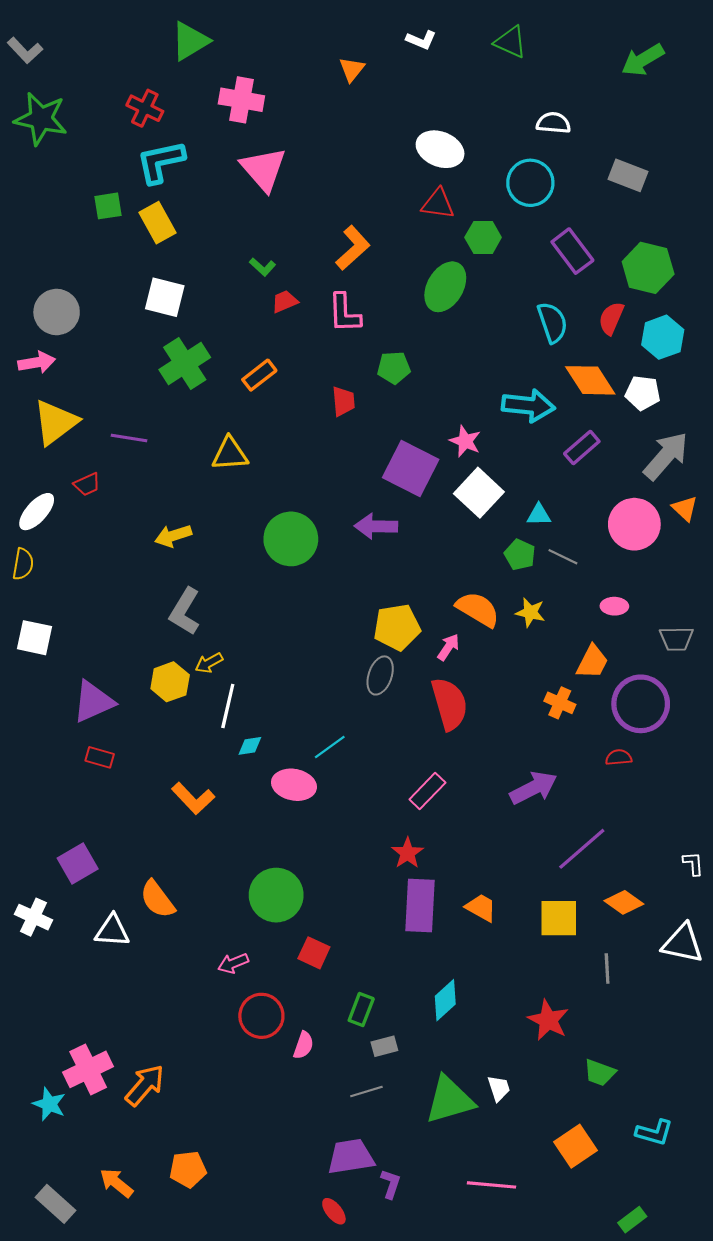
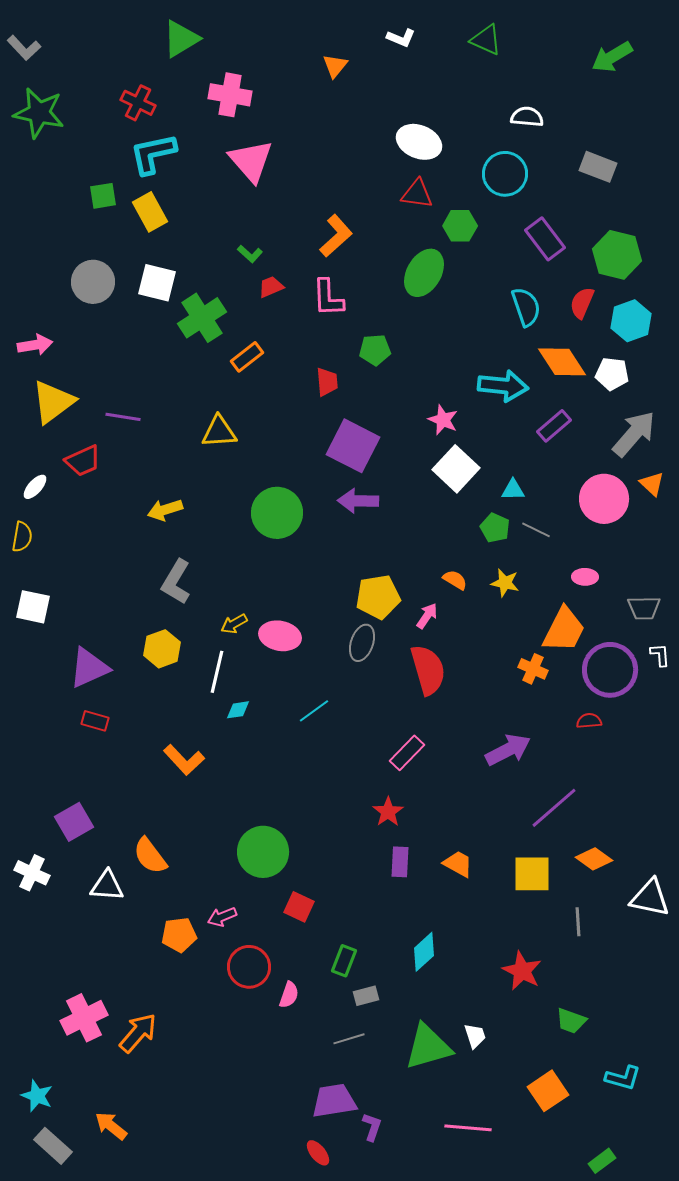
gray circle: (57, 312) -> (93, 282), moved
green cross: (185, 363) -> (202, 318), moved
purple square: (411, 469) -> (353, 446), moved
red trapezoid: (87, 484) -> (83, 461), size x1.4
white ellipse: (37, 512) -> (35, 487), size x0.7
orange semicircle: (478, 609) -> (455, 580), size x0.6
orange trapezoid: (592, 662) -> (564, 630), size x1.4
yellow arrow: (209, 663) -> (234, 624), moved
pink ellipse: (294, 785) -> (280, 636), moved
white L-shape: (693, 864) -> (660, 655), moved
purple rectangle: (420, 906) -> (400, 862), size x0.6
cyan star: (49, 1104) -> (37, 1096), moved
orange pentagon: (188, 1169) -> (179, 935), moved

